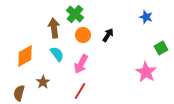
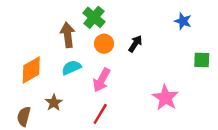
green square: (161, 48) -> (202, 60), turned 32
cyan semicircle: (57, 54) -> (71, 68), turned -77
pink star: (146, 72) -> (165, 98), moved

